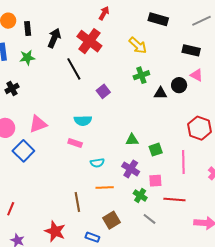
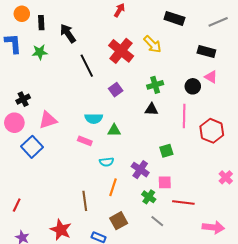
black arrow: (54, 38) -> (68, 33), turned -60
red cross: (89, 41) -> (121, 51), moved
green cross: (141, 75) -> (155, 85), moved
black cross: (12, 88) -> (23, 99), moved
black triangle: (160, 93) -> (151, 109), moved
green triangle: (132, 140) -> (114, 130), moved
pink line: (183, 162) -> (184, 116), moved
orange line: (105, 187) -> (113, 187), turned -72

